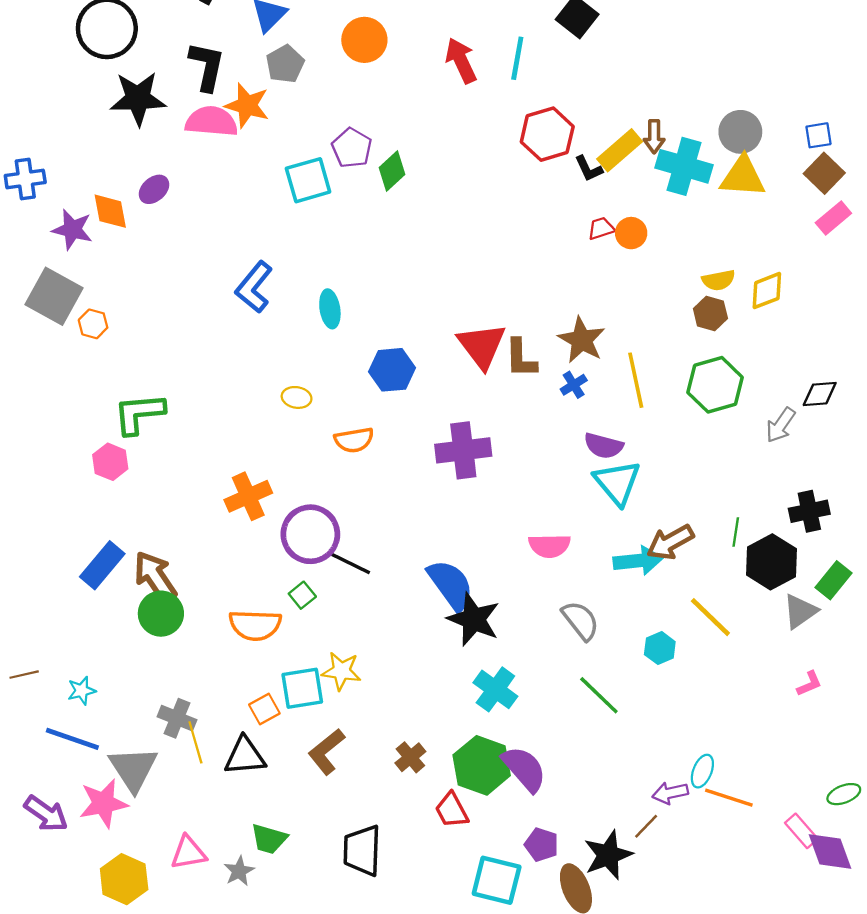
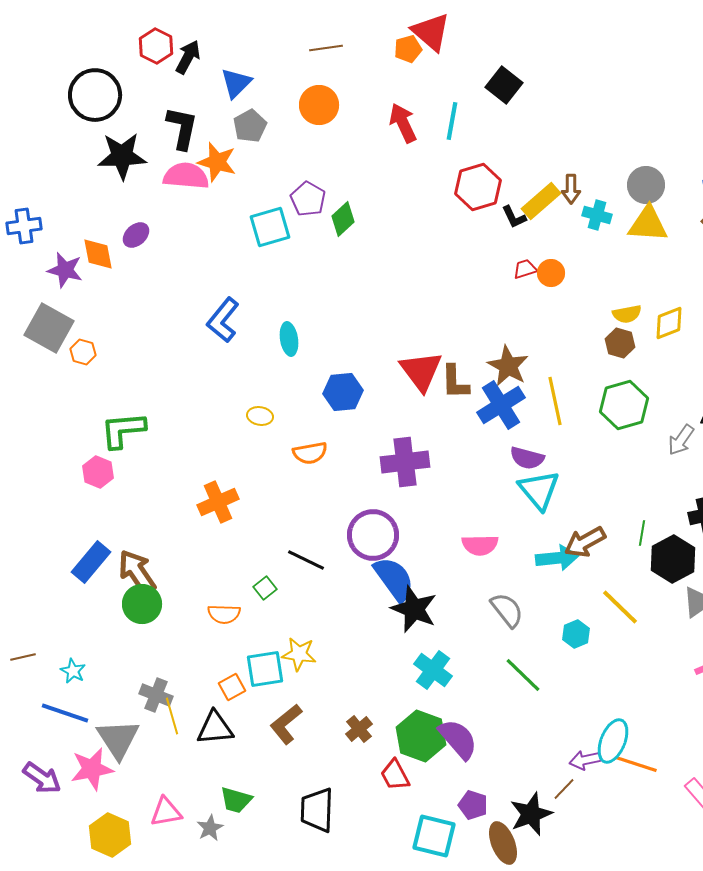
cyan cross: (684, 166) -> (597, 215), size x0.6
blue cross: (574, 385) -> (501, 405), size x2.0
purple circle: (310, 534) -> (373, 535), moved
orange semicircle: (255, 625) -> (224, 614), size x0.7
cyan star: (82, 691) -> (73, 671), turned -30
cyan ellipse: (702, 771) -> (613, 741), size x1.5

